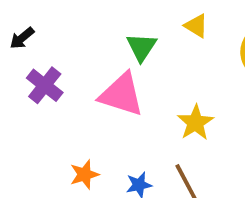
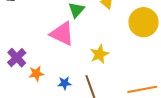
purple cross: (45, 85) -> (17, 58), moved

